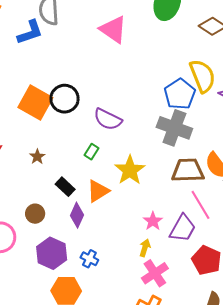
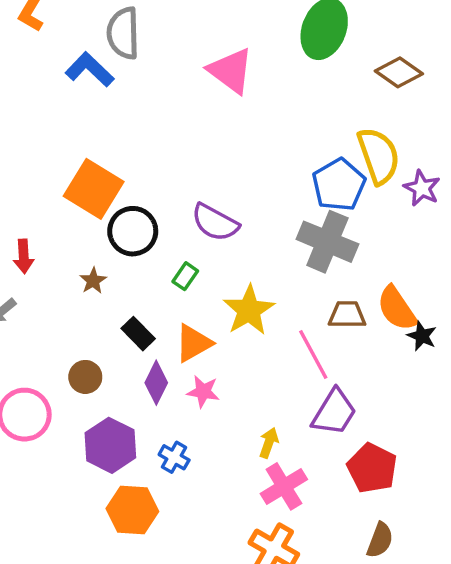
blue L-shape: (30, 32) -> (90, 70), turned -120
black circle: (65, 99) -> (133, 231), moved
brown trapezoid: (188, 170) -> (347, 315), size x0.7
pink line: (201, 205) -> (313, 354), moved
pink star: (153, 221) -> (203, 392), moved, turned -30

